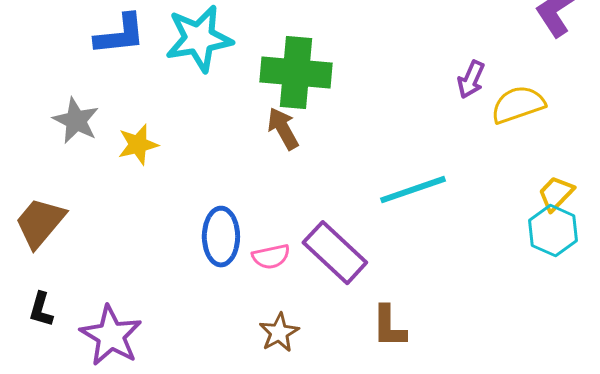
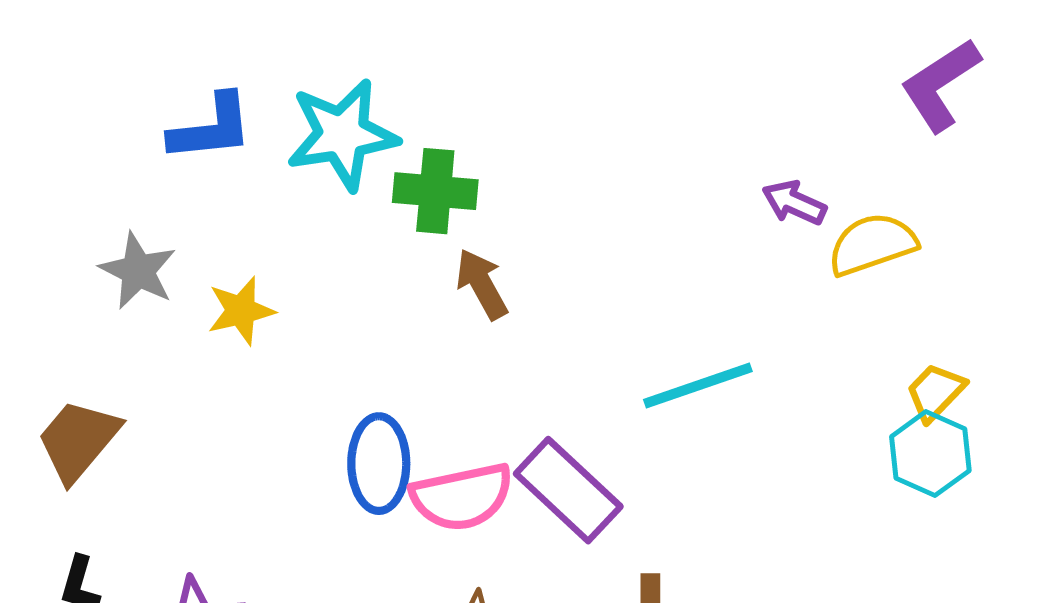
green cross: (296, 73) -> (435, 191), moved, size x0.7
purple arrow: (471, 80) -> (794, 203), turned 90
pink semicircle: (271, 257) -> (462, 497), size x1.6

